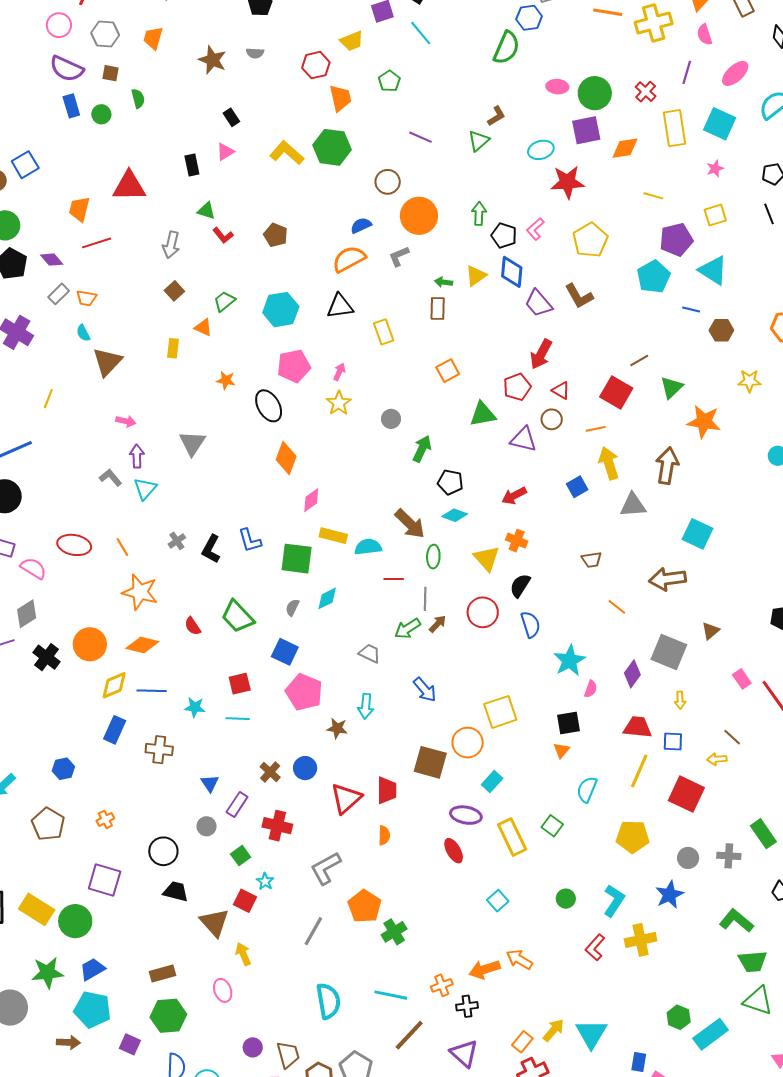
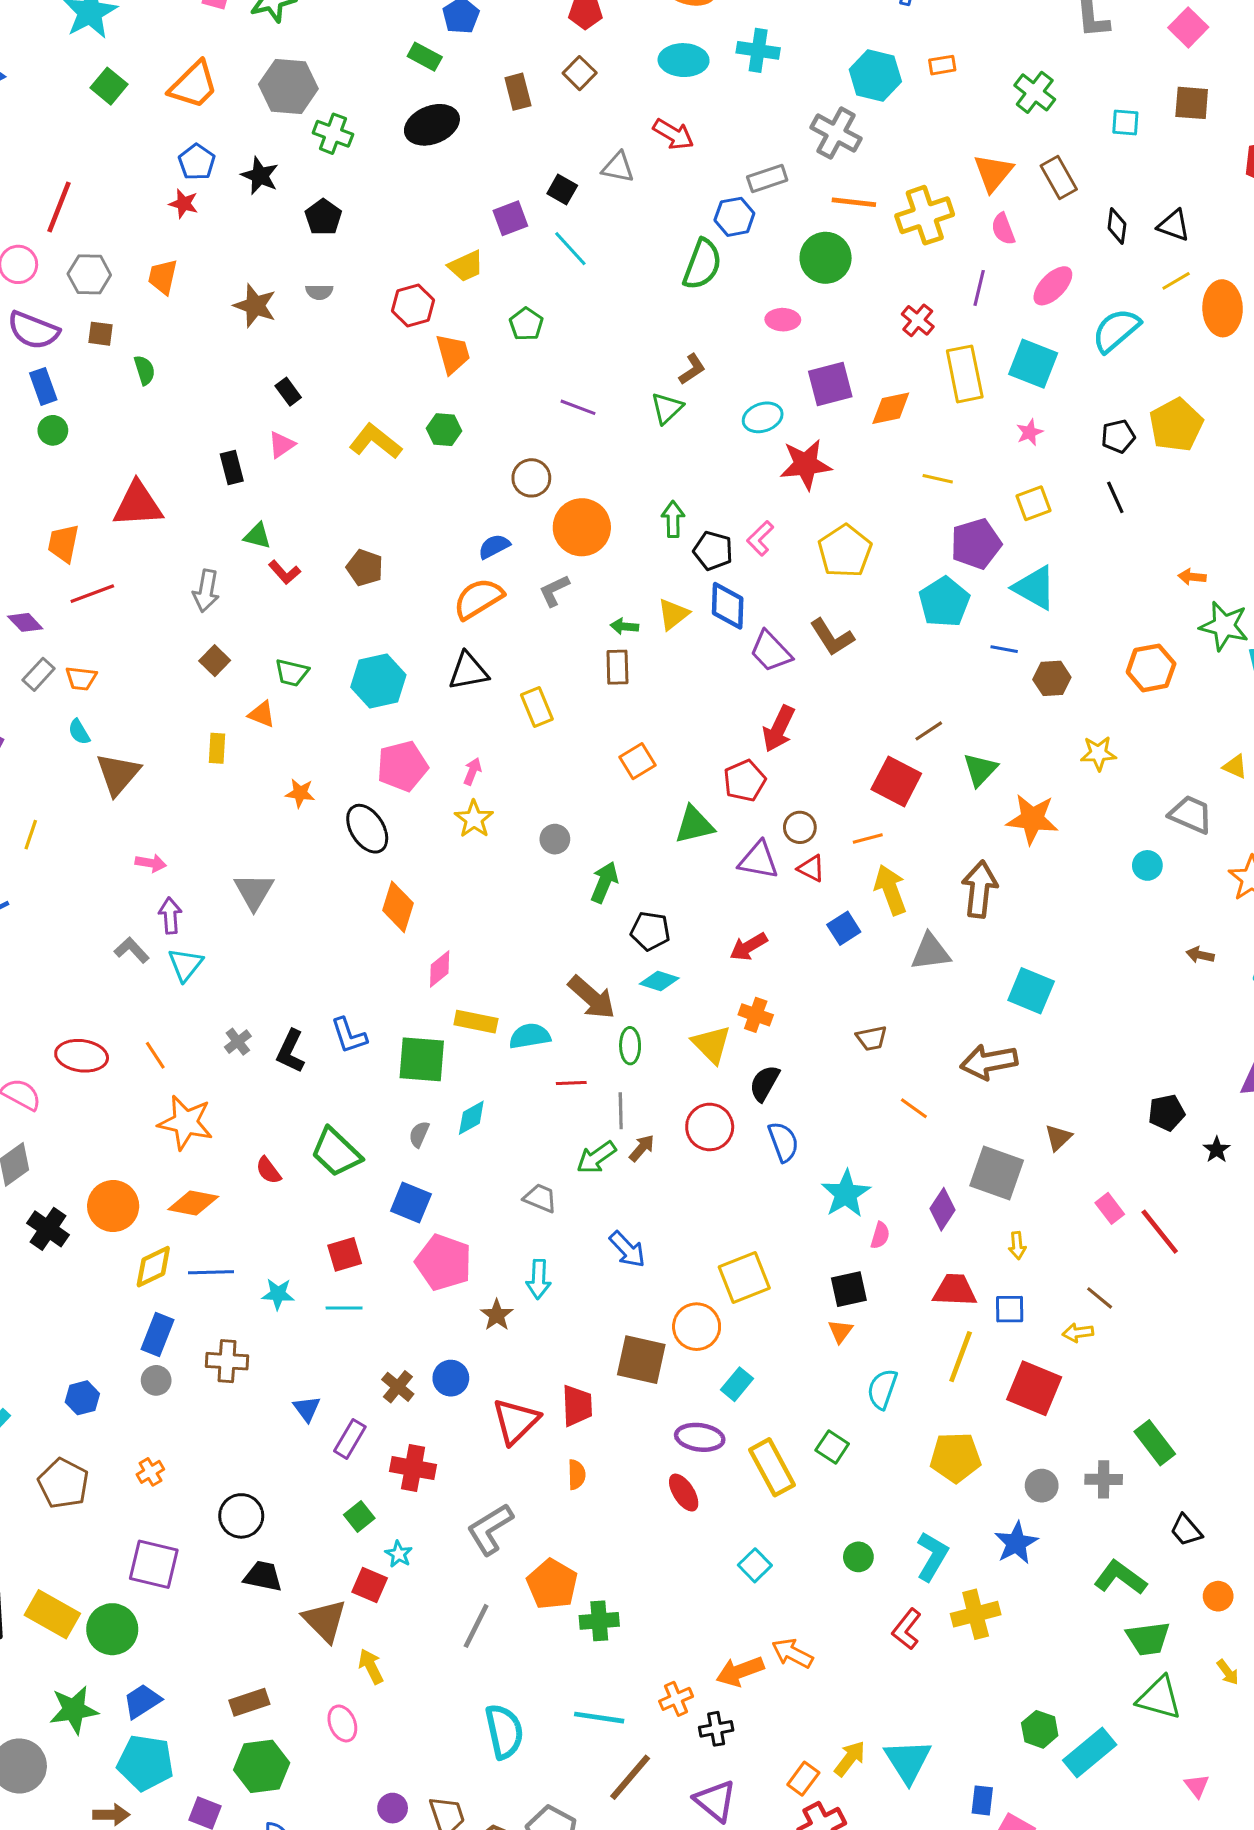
green circle: (595, 93) -> (826, 258), moved
green circle: (101, 114) -> (53, 430), moved
green hexagon: (332, 147) -> (444, 430), size x0.6
green trapezoid: (224, 301) -> (292, 673), turned -125
red triangle: (561, 390) -> (811, 868), moved
brown star: (337, 728) -> (497, 1315), turned 30
gray circle: (207, 826) -> (156, 1380), moved
green cross: (394, 932) -> (599, 1621), turned 30

